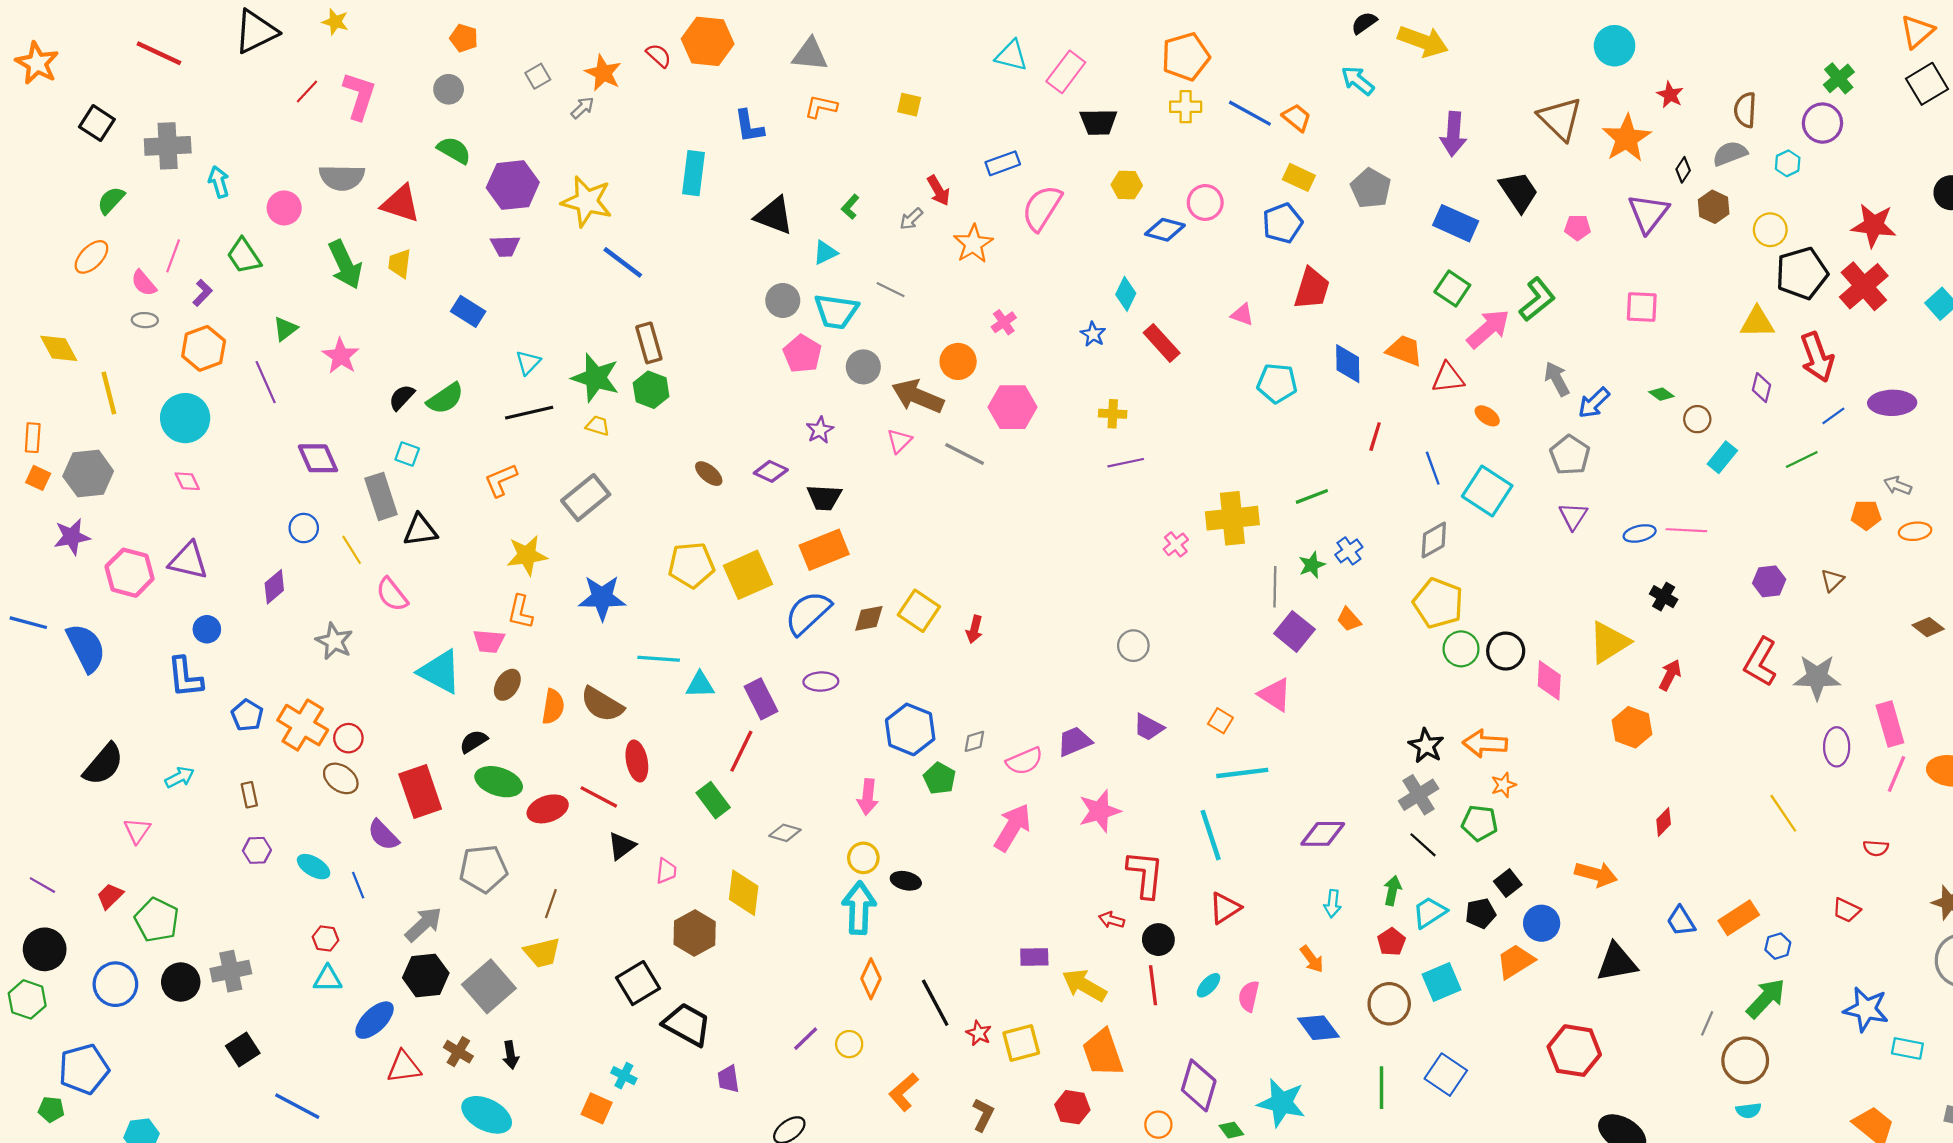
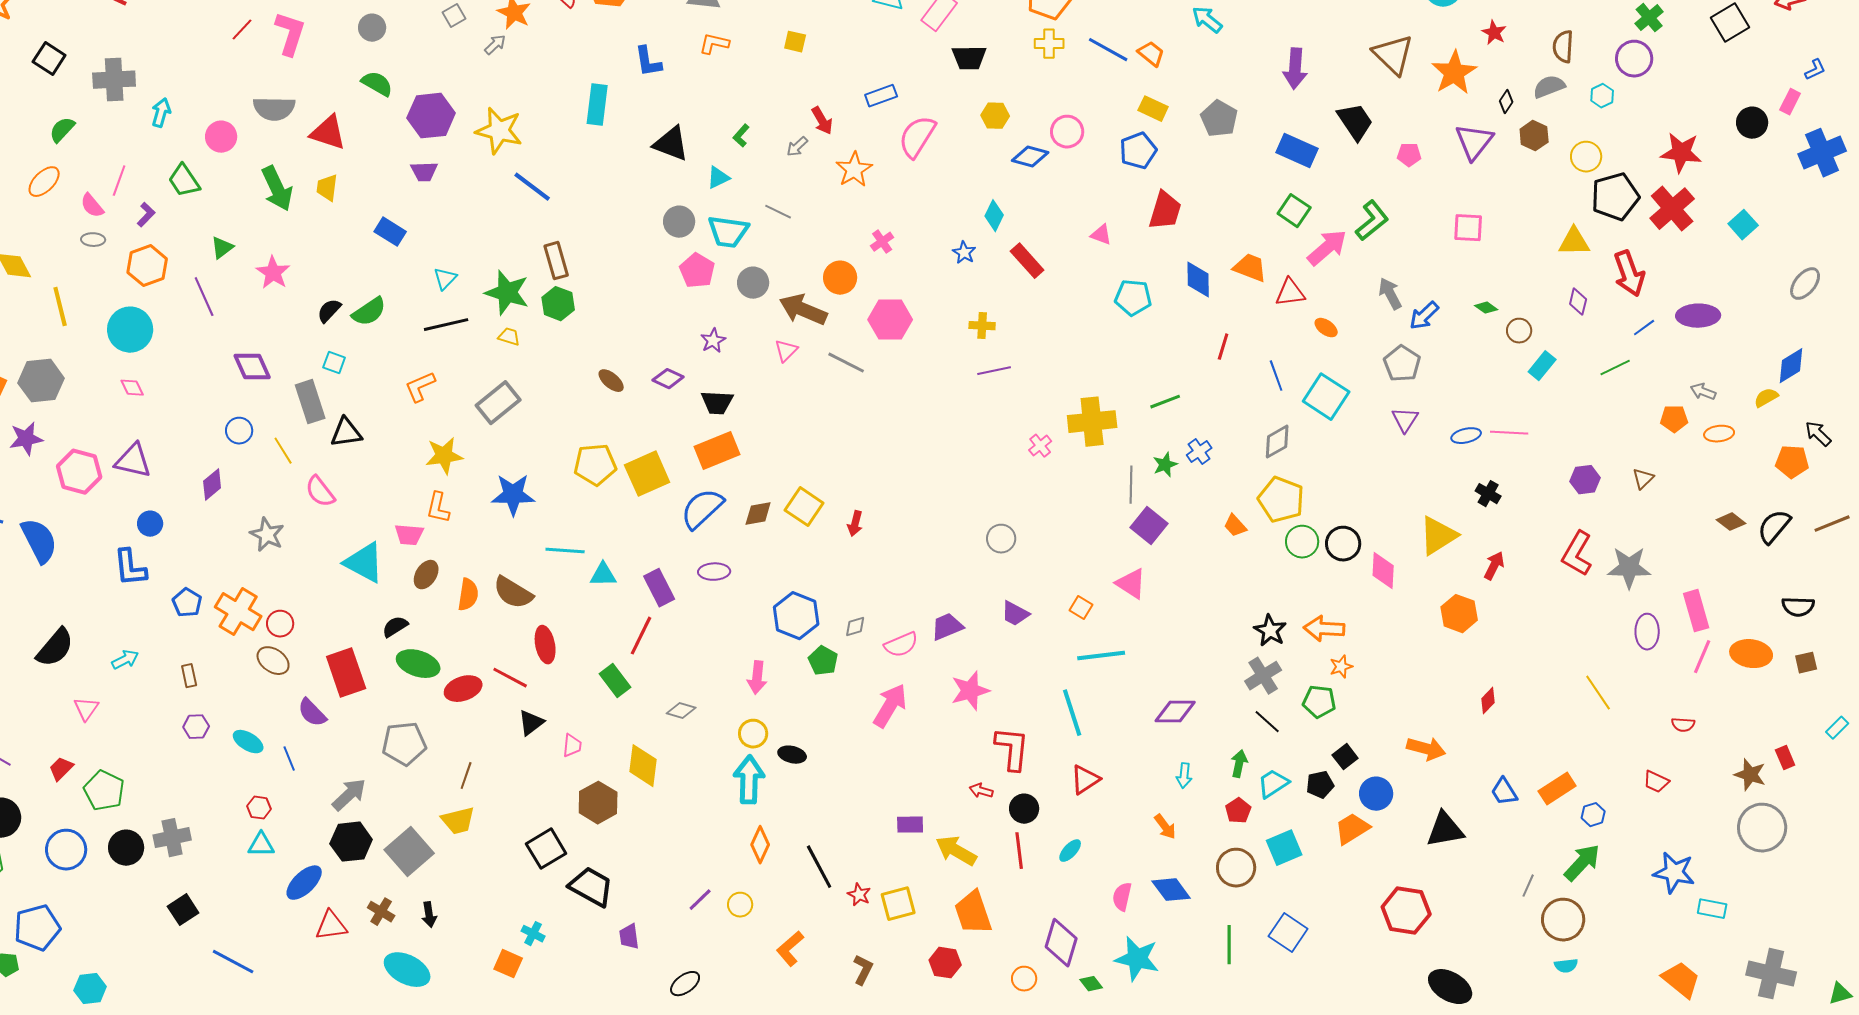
cyan arrow: (219, 182) -> (161, 113), turned 32
orange trapezoid: (1349, 619) -> (1235, 526), moved
pink semicircle: (1249, 996) -> (1122, 897), moved

